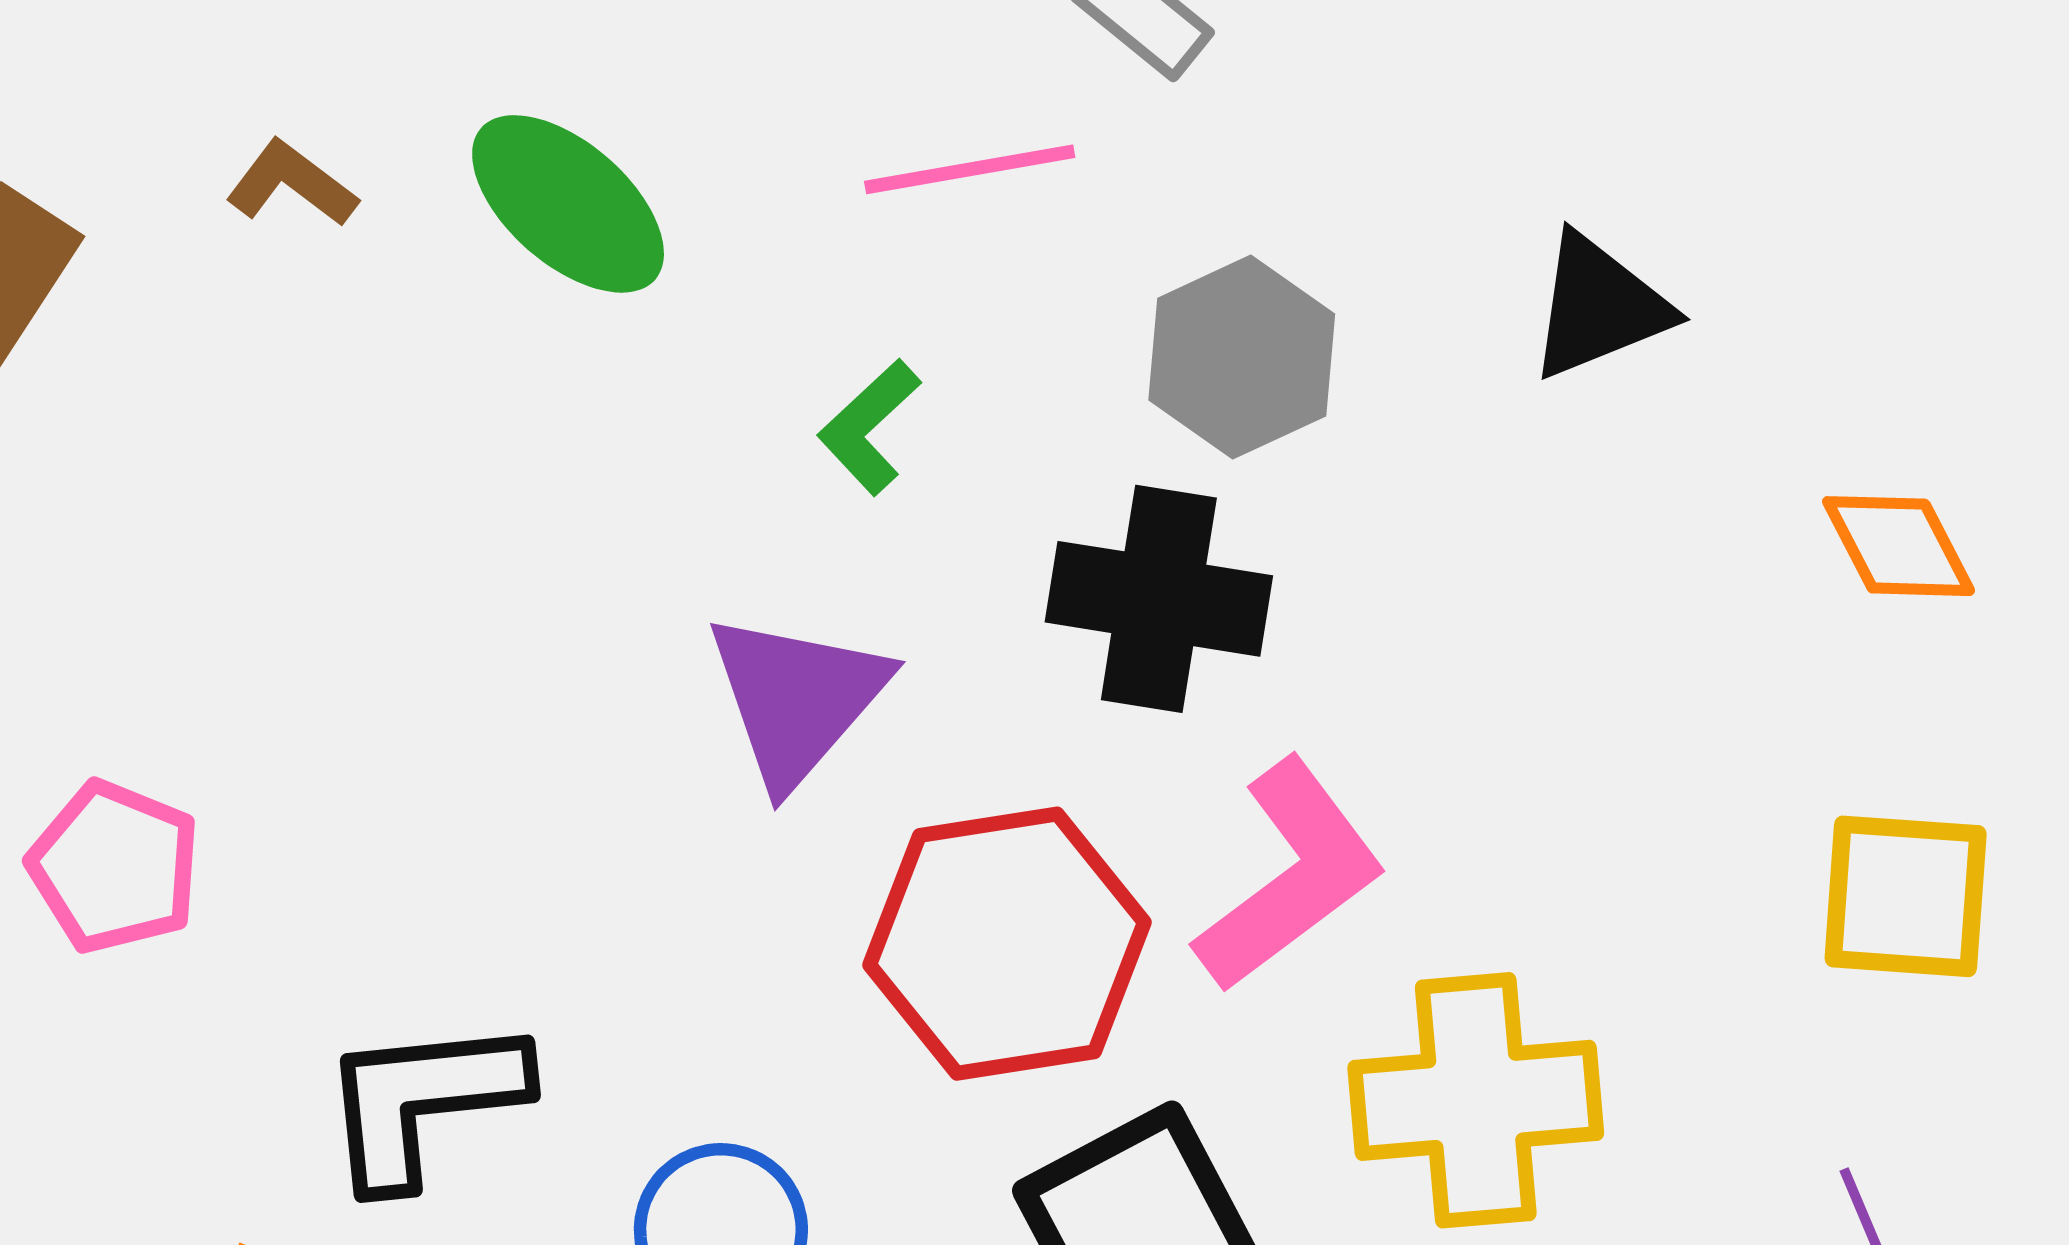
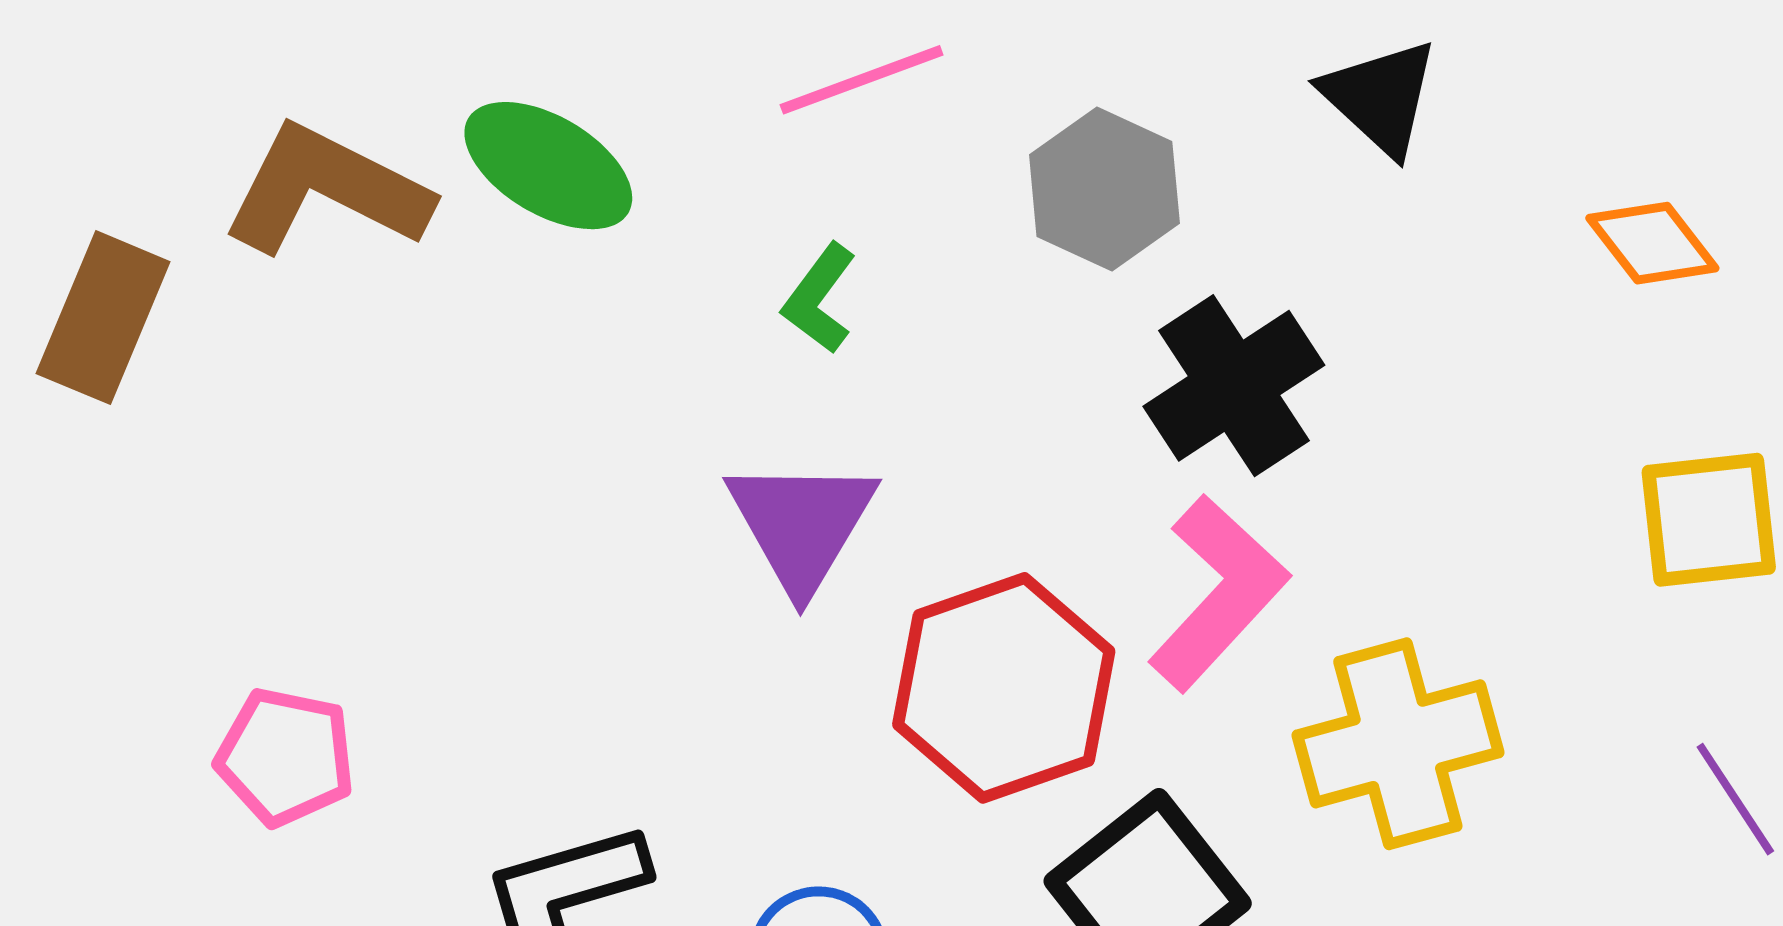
brown L-shape: (292, 184) -> (326, 190), size x2.0
black triangle: (1599, 307) -> (1380, 97), turned -45
black cross: (1159, 599) -> (1234, 386), moved, turned -32

